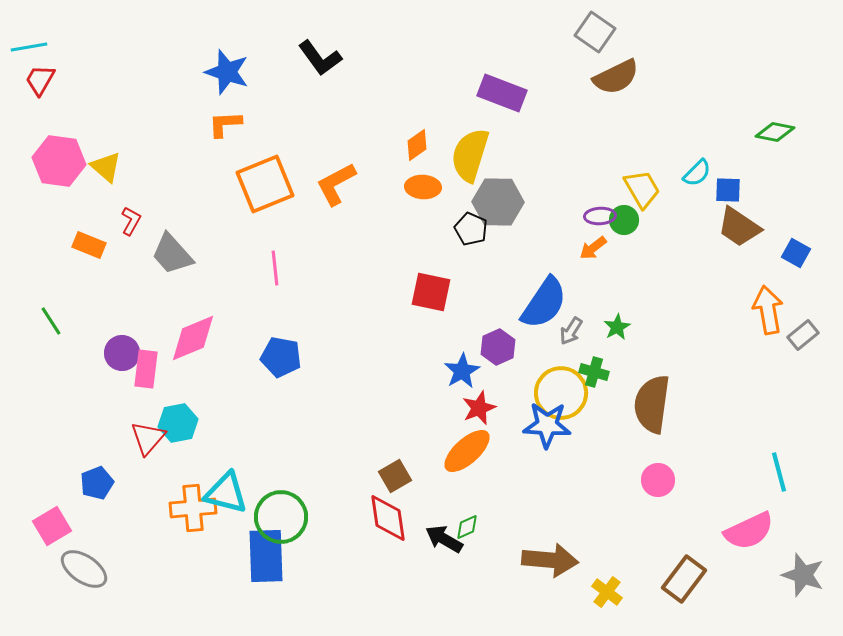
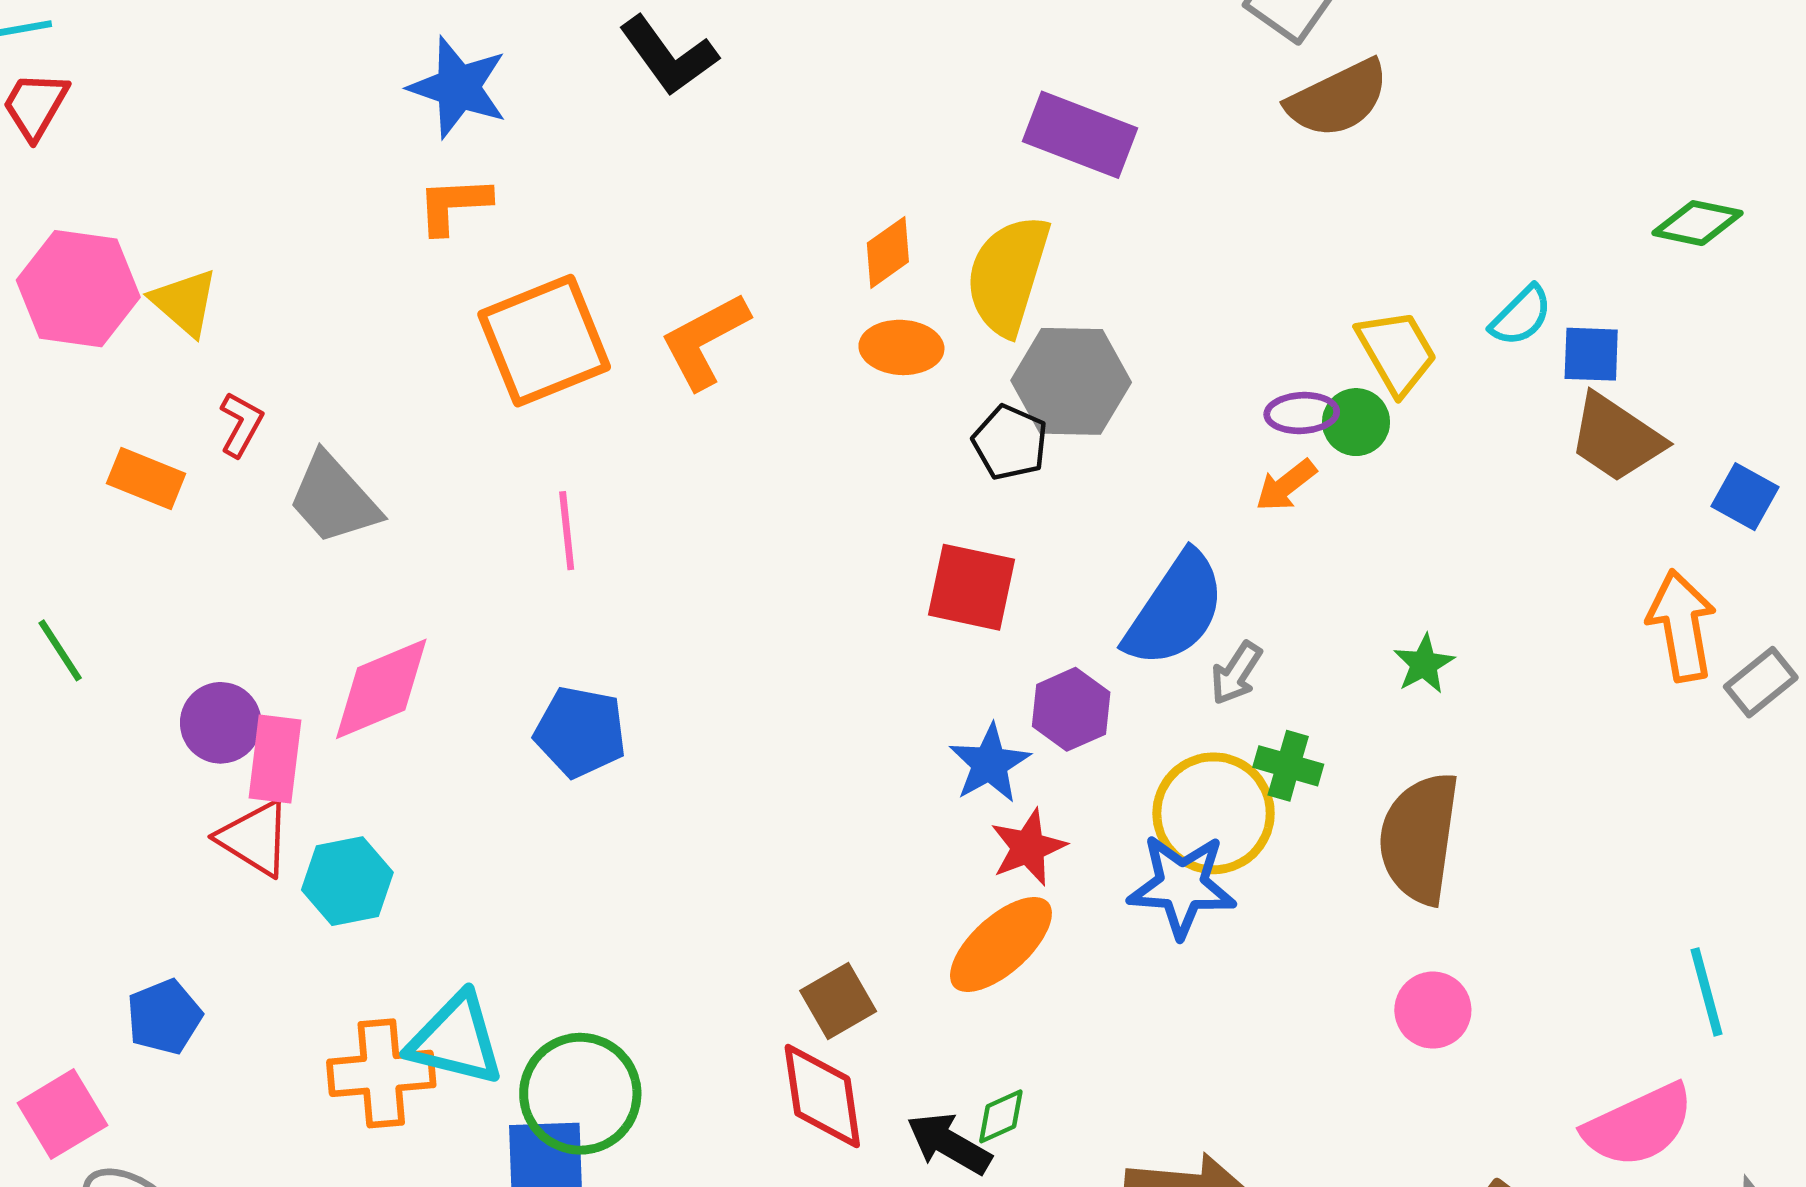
red square: (431, 292) -> (972, 587), moved
green star: (617, 327) -> (1424, 664), moved
red triangle: (148, 438) -> (255, 838), moved, turned -39

